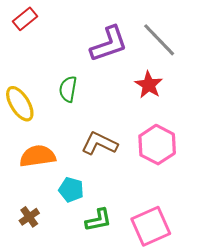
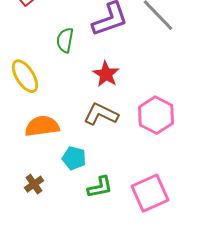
red star: (149, 85) -> (106, 74), moved
green semicircle: (68, 89) -> (65, 40), moved

